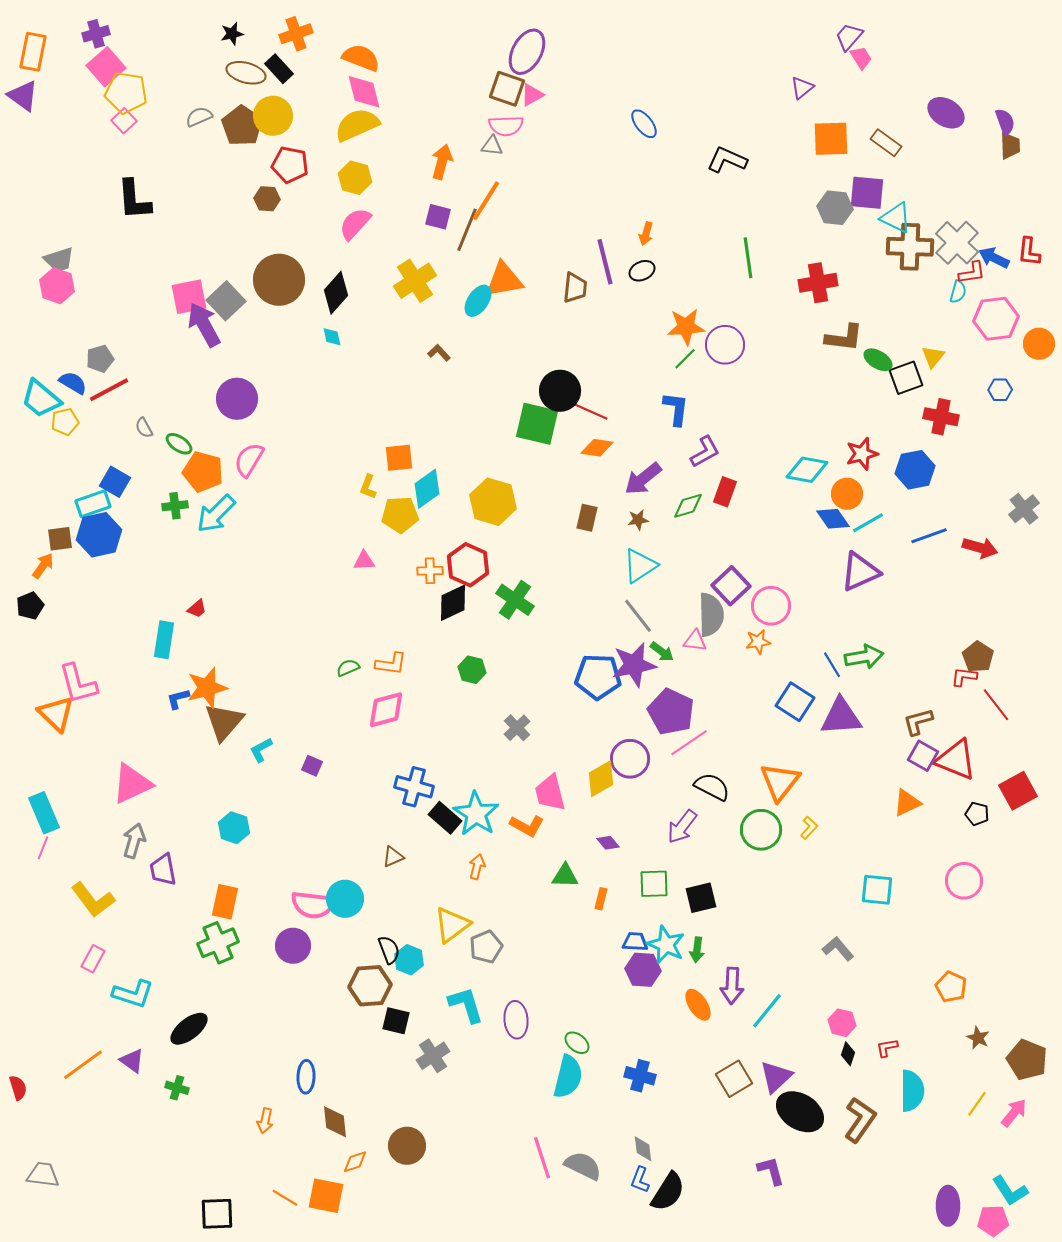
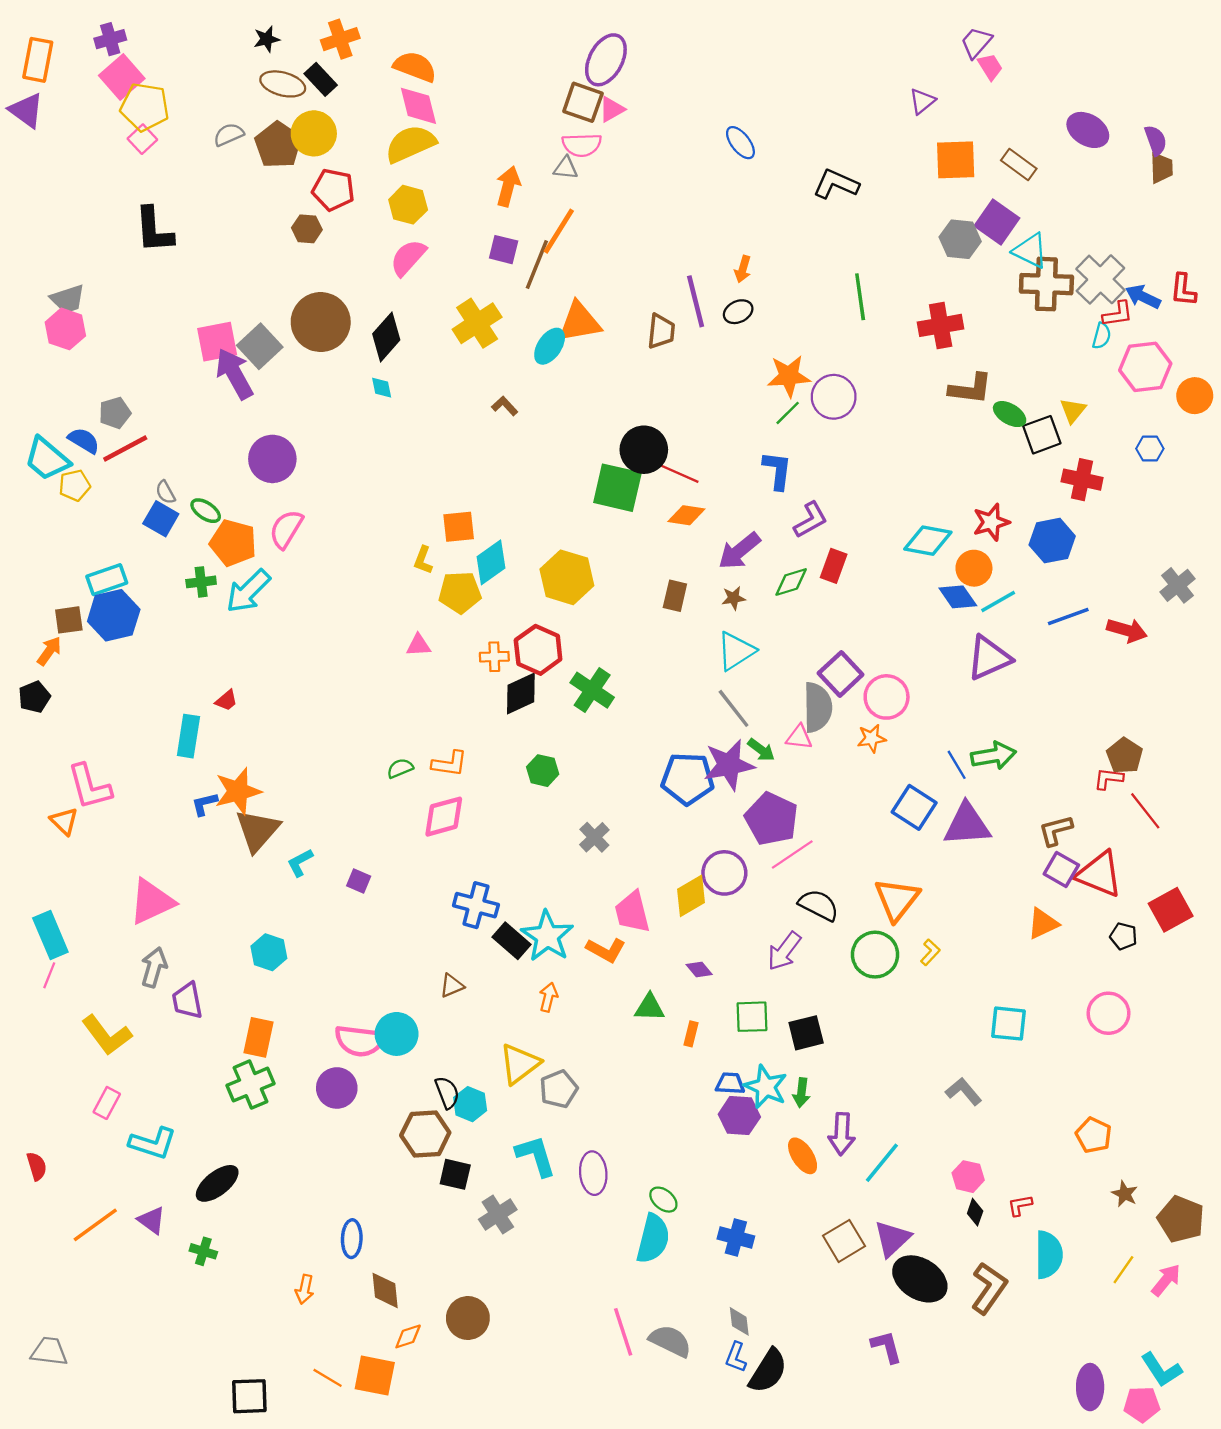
purple square: (867, 193) -> (997, 222), turned 30
blue square: (115, 482) -> (161, 519), moved
orange triangle: (56, 714) -> (64, 821), size x0.7
red semicircle: (18, 1088) -> (37, 1166), moved

